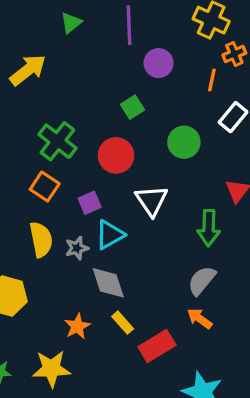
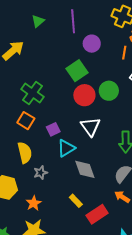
green square: (132, 107) -> (77, 71), size x1.5
red circle: (116, 155) -> (84, 95), moved
gray star: (77, 248) -> (41, 173), moved
gray diamond: (108, 283) -> (85, 169), moved
orange star: (77, 326) -> (34, 203), moved

